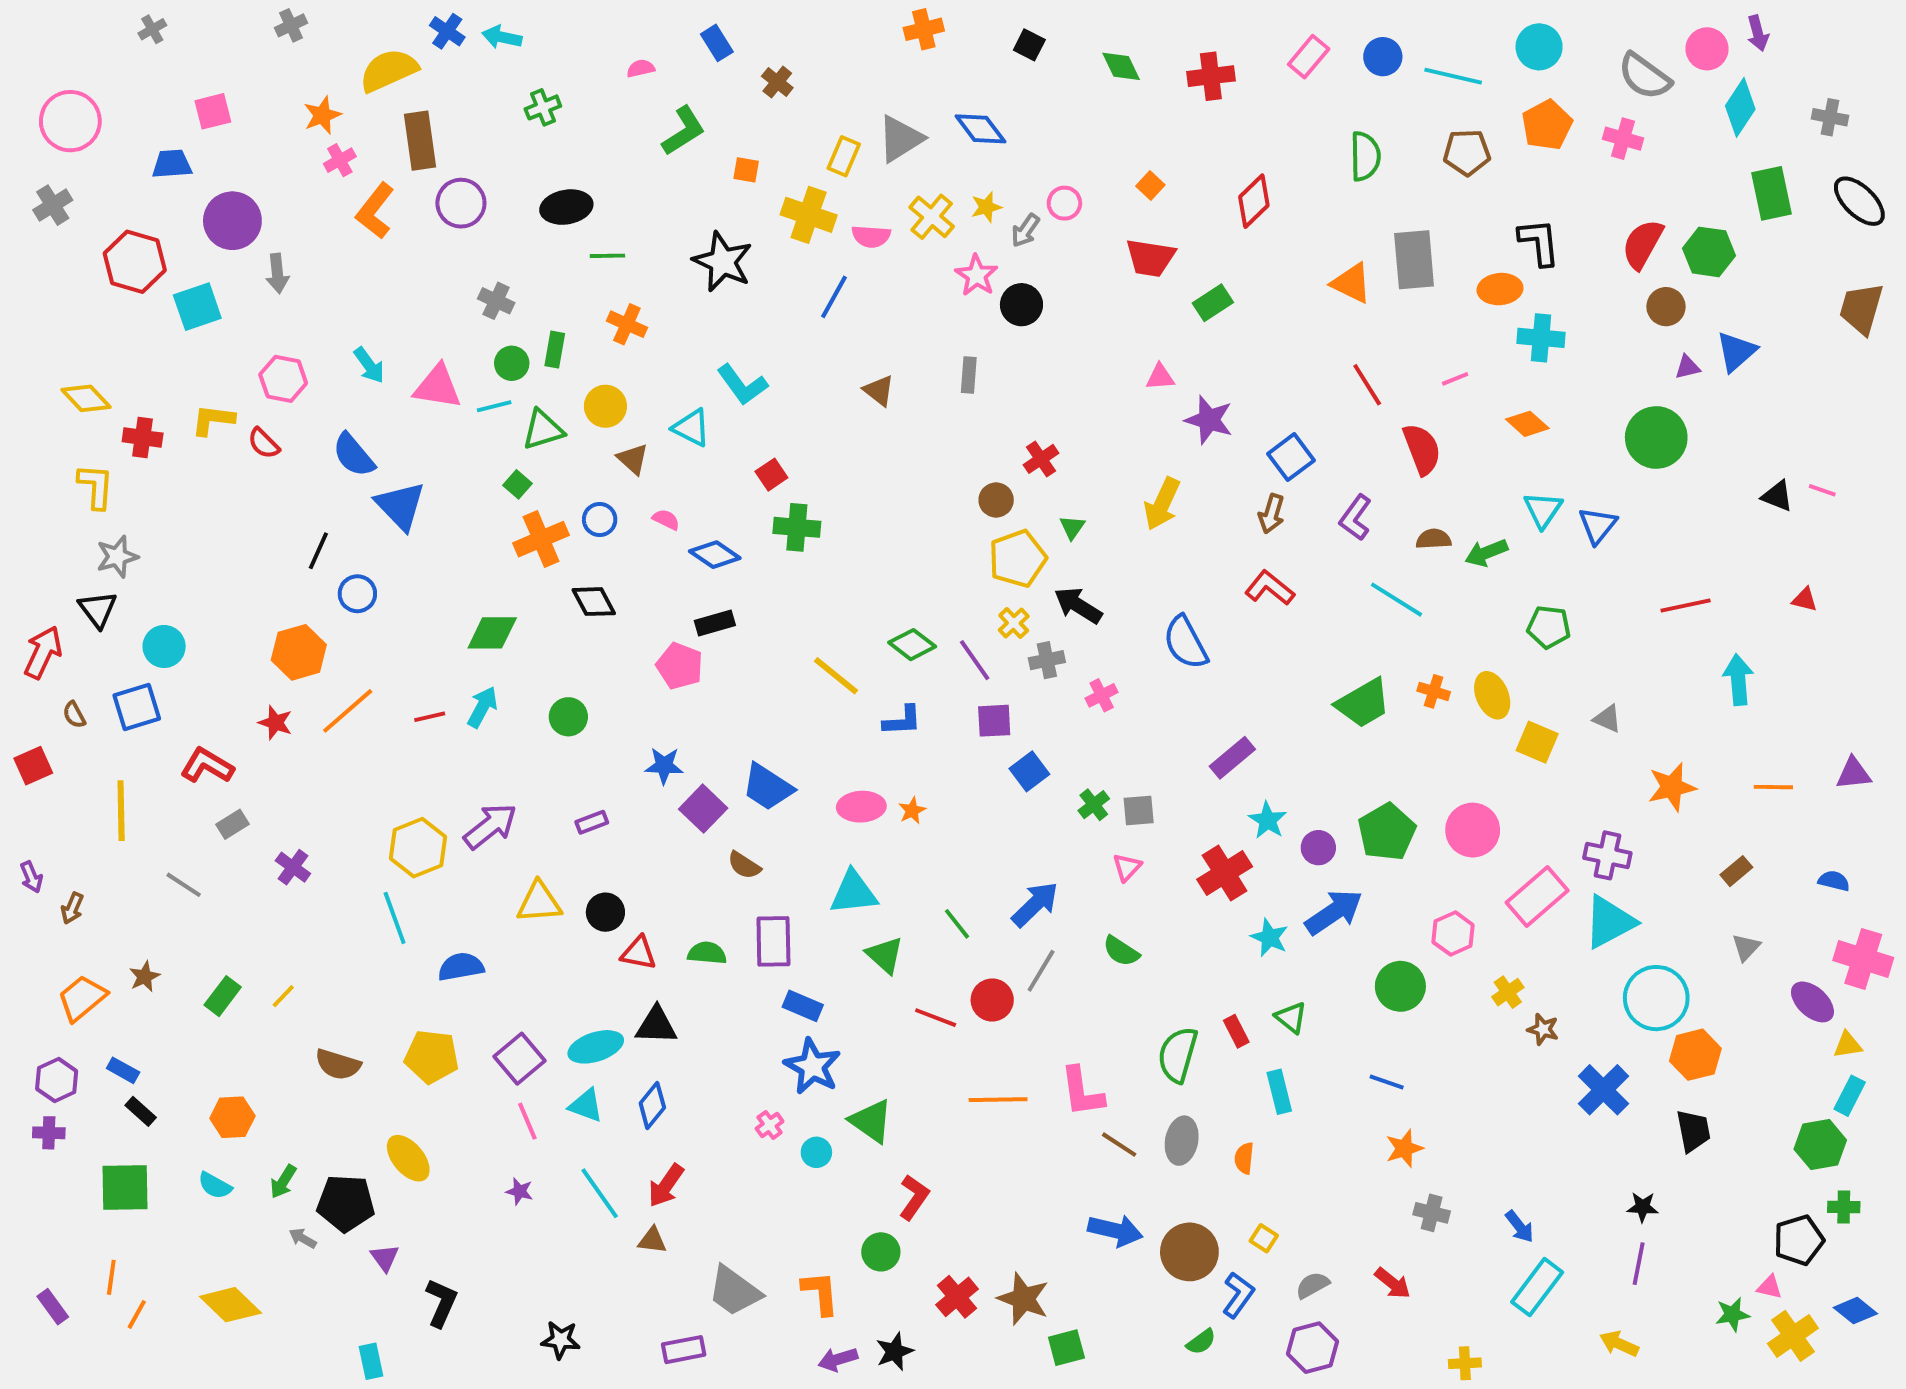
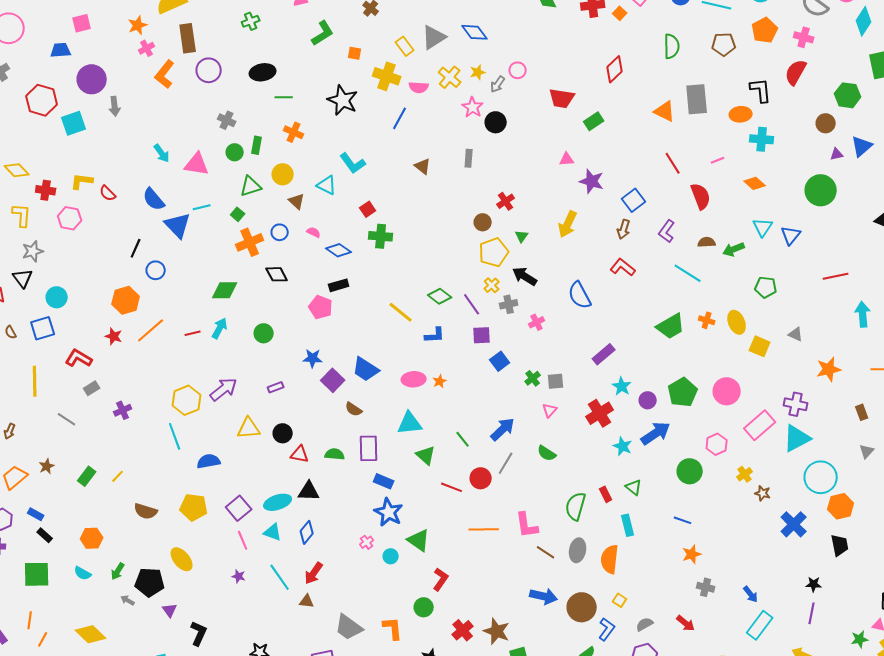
yellow rectangle: (844, 156) -> (405, 46), turned -60
orange square: (1150, 186) -> (620, 13), moved
red semicircle: (1643, 244) -> (796, 72), moved
pink hexagon: (283, 379) -> (70, 218), moved
cyan line: (494, 406) -> (202, 207), moved
purple cross: (293, 867) -> (123, 410), turned 30
brown rectangle: (1736, 871) -> (862, 412), turned -70
orange semicircle: (1244, 1158) -> (610, 559), size x1.8

